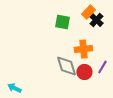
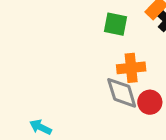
orange cross: (83, 49) -> (131, 68), moved

